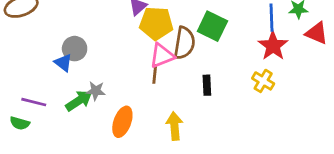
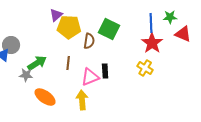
brown semicircle: (184, 43) -> (89, 41), size x0.7
pink triangle: (162, 56) -> (90, 77), moved
green arrow: (79, 101) -> (37, 63), moved
orange ellipse: (122, 122) -> (45, 97), turned -75

